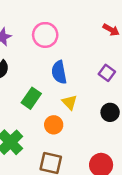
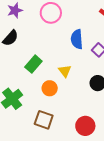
blue semicircle: (59, 72) -> (77, 39), moved

